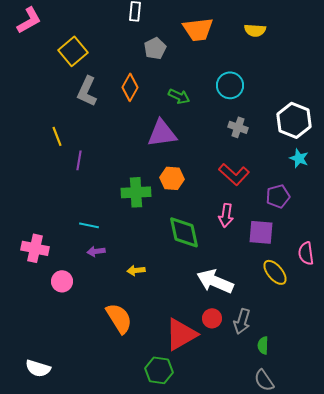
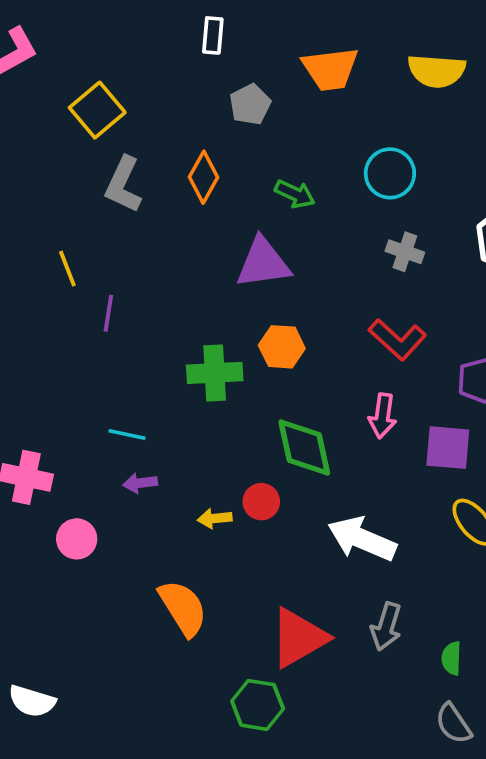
yellow semicircle: (255, 30) -> (437, 71), size x1.4
red circle: (212, 318) -> (261, 502), moved
gray arrow: (242, 321) -> (386, 627), moved

